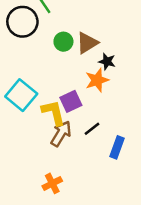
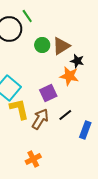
orange star: (97, 80) -> (69, 76), turned 30
yellow L-shape: (53, 113) -> (19, 109), moved

